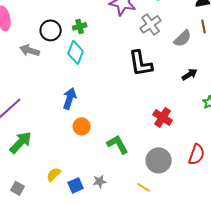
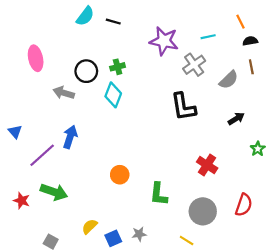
blue arrow: (70, 98) -> (70, 137), moved
green arrow: (21, 142) -> (54, 192), turned 65
green L-shape: (118, 144) -> (159, 194), turned -145

